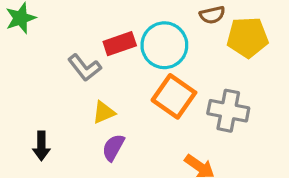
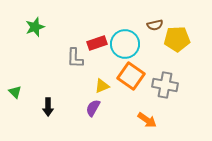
gray L-shape: (85, 68) -> (75, 58), turned 40
yellow triangle: (104, 112) -> (102, 86), moved

